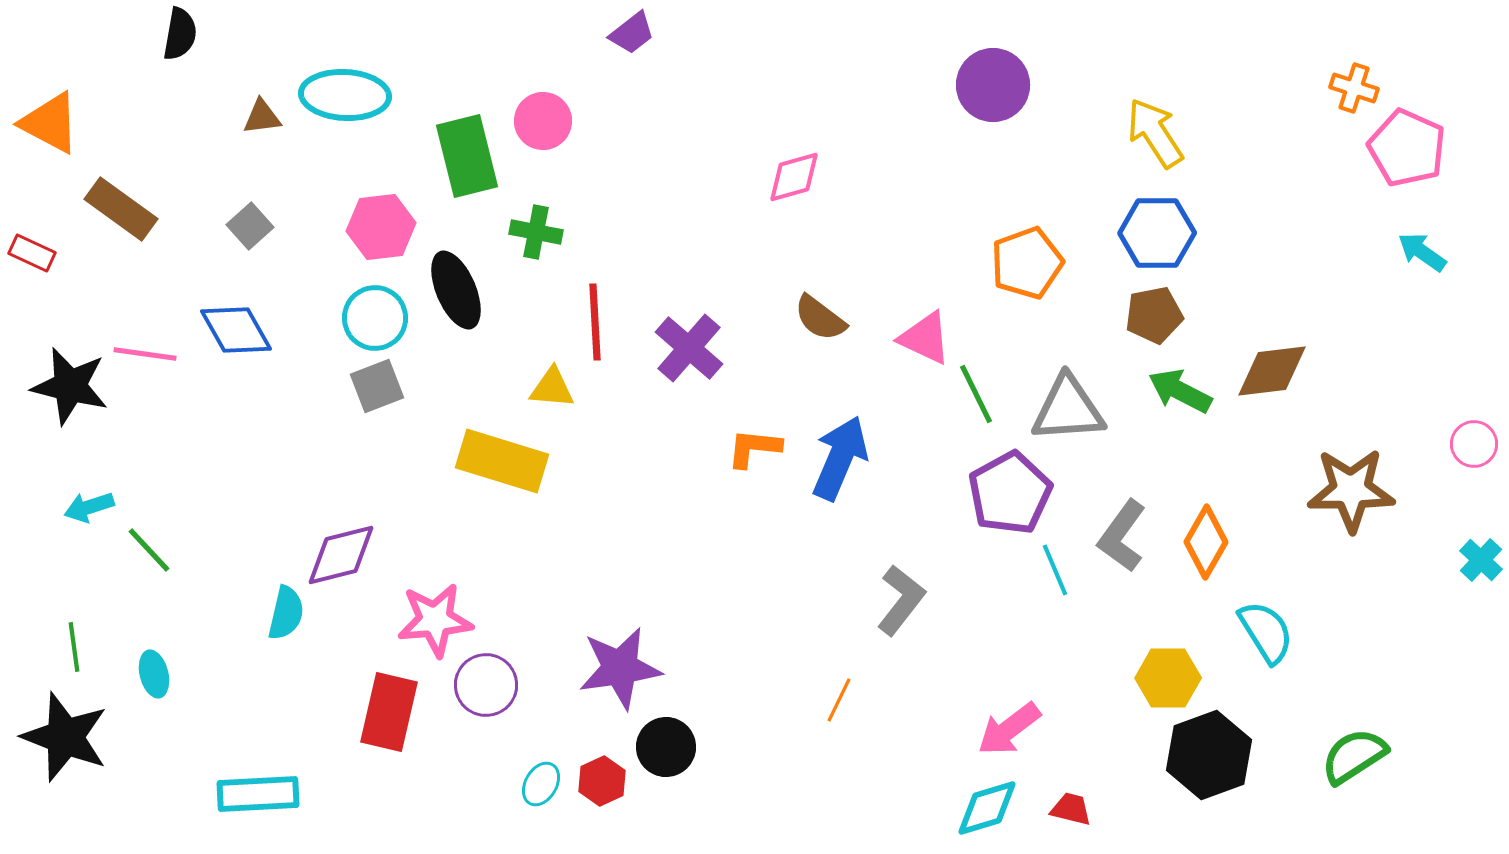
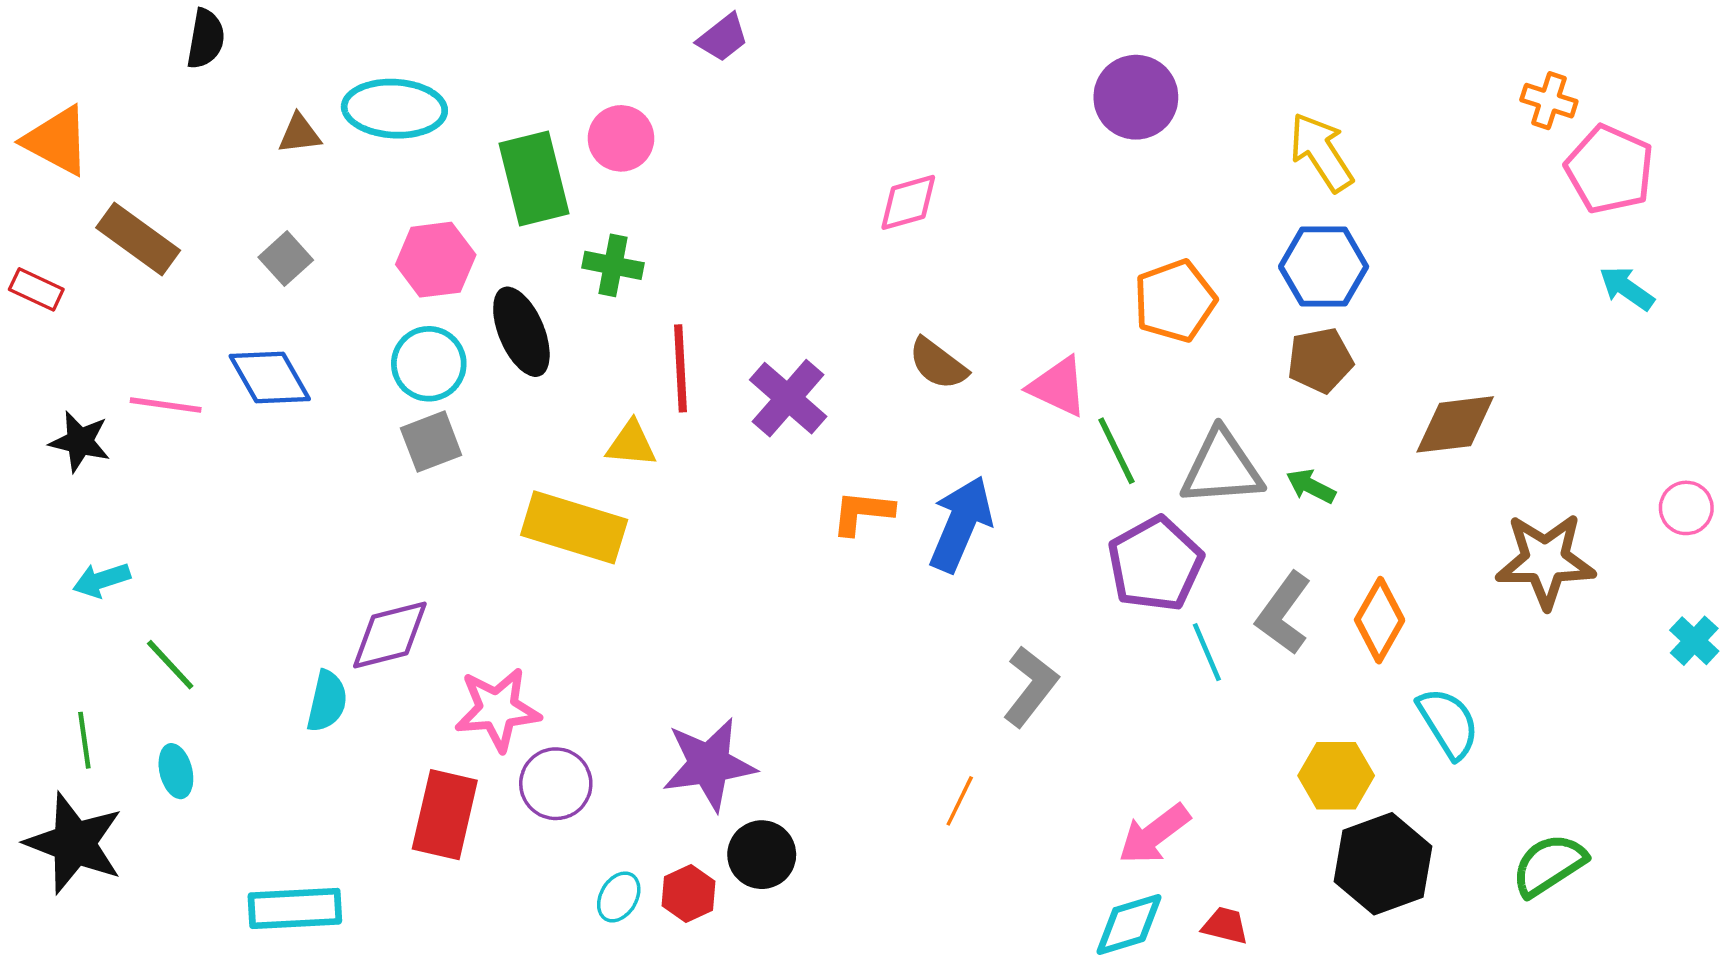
black star: (70, 386) -> (80, 442), size x0.7
green arrow: (1180, 391) -> (1311, 486), moved, size x0.7
green line: (149, 550) -> (170, 665), moved

